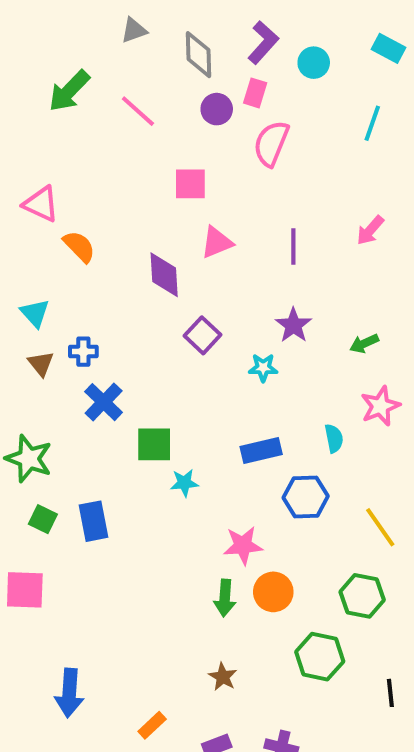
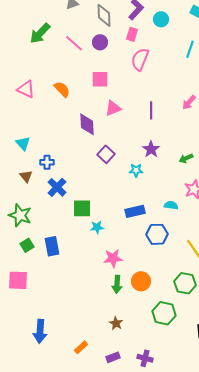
purple circle: (217, 109) -> (100, 42), moved
orange semicircle: (79, 246) -> (62, 89), moved
brown triangle: (41, 364) -> (26, 176), moved
cyan semicircle: (334, 438) -> (171, 205), turned -72
green square: (43, 519) -> (27, 245), turned 32
pink star: (243, 545) -> (113, 258), moved

